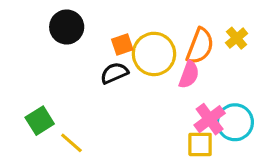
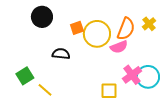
black semicircle: (114, 73) -> (61, 54), moved, turned 30
pink semicircle: (189, 75) -> (119, 47), turned 48
yellow square: (200, 144) -> (109, 91), moved

